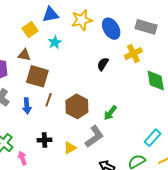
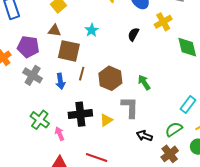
cyan star: (55, 42) -> (92, 30), moved
green arrow: (110, 113) -> (144, 82), turned 112
gray L-shape: (94, 137) -> (130, 107), turned -50
black cross: (44, 140) -> (80, 114), size x1.6

